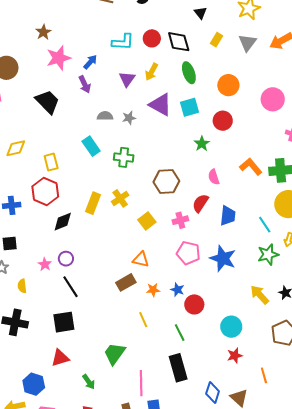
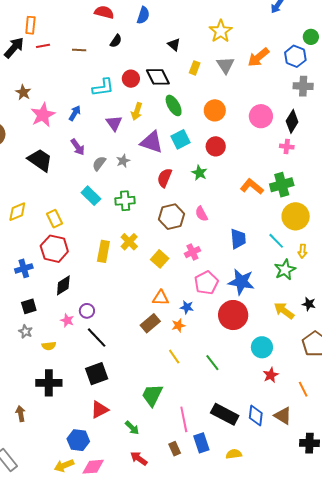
purple arrow: (85, 84) -> (78, 147), moved
gray semicircle: (105, 116) -> (99, 163), turned -42
pink semicircle: (214, 177) -> (201, 214), moved
red semicircle: (200, 203) -> (164, 178), moved
black diamond: (63, 222) -> (63, 285), moved
pink pentagon: (188, 253) -> (206, 283), turned -30
yellow semicircle: (22, 286) -> (49, 346), turned -80
blue star: (177, 290) -> (187, 307), moved
red circle: (194, 304) -> (233, 315), moved, size x1.5
black rectangle: (178, 368) -> (225, 414), moved, turned -36

